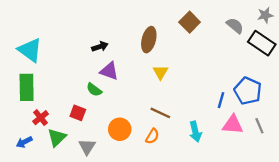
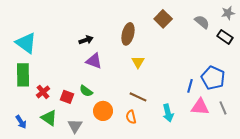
black rectangle: (262, 43) -> (225, 37), size x0.7
green semicircle: (94, 90) -> (86, 91), moved
red cross: (41, 118) -> (43, 92), moved
orange semicircle: (152, 136) -> (131, 117), turned 136
green triangle: (57, 137) -> (49, 118), turned -42
blue arrow: (24, 142) -> (21, 122), turned -96

